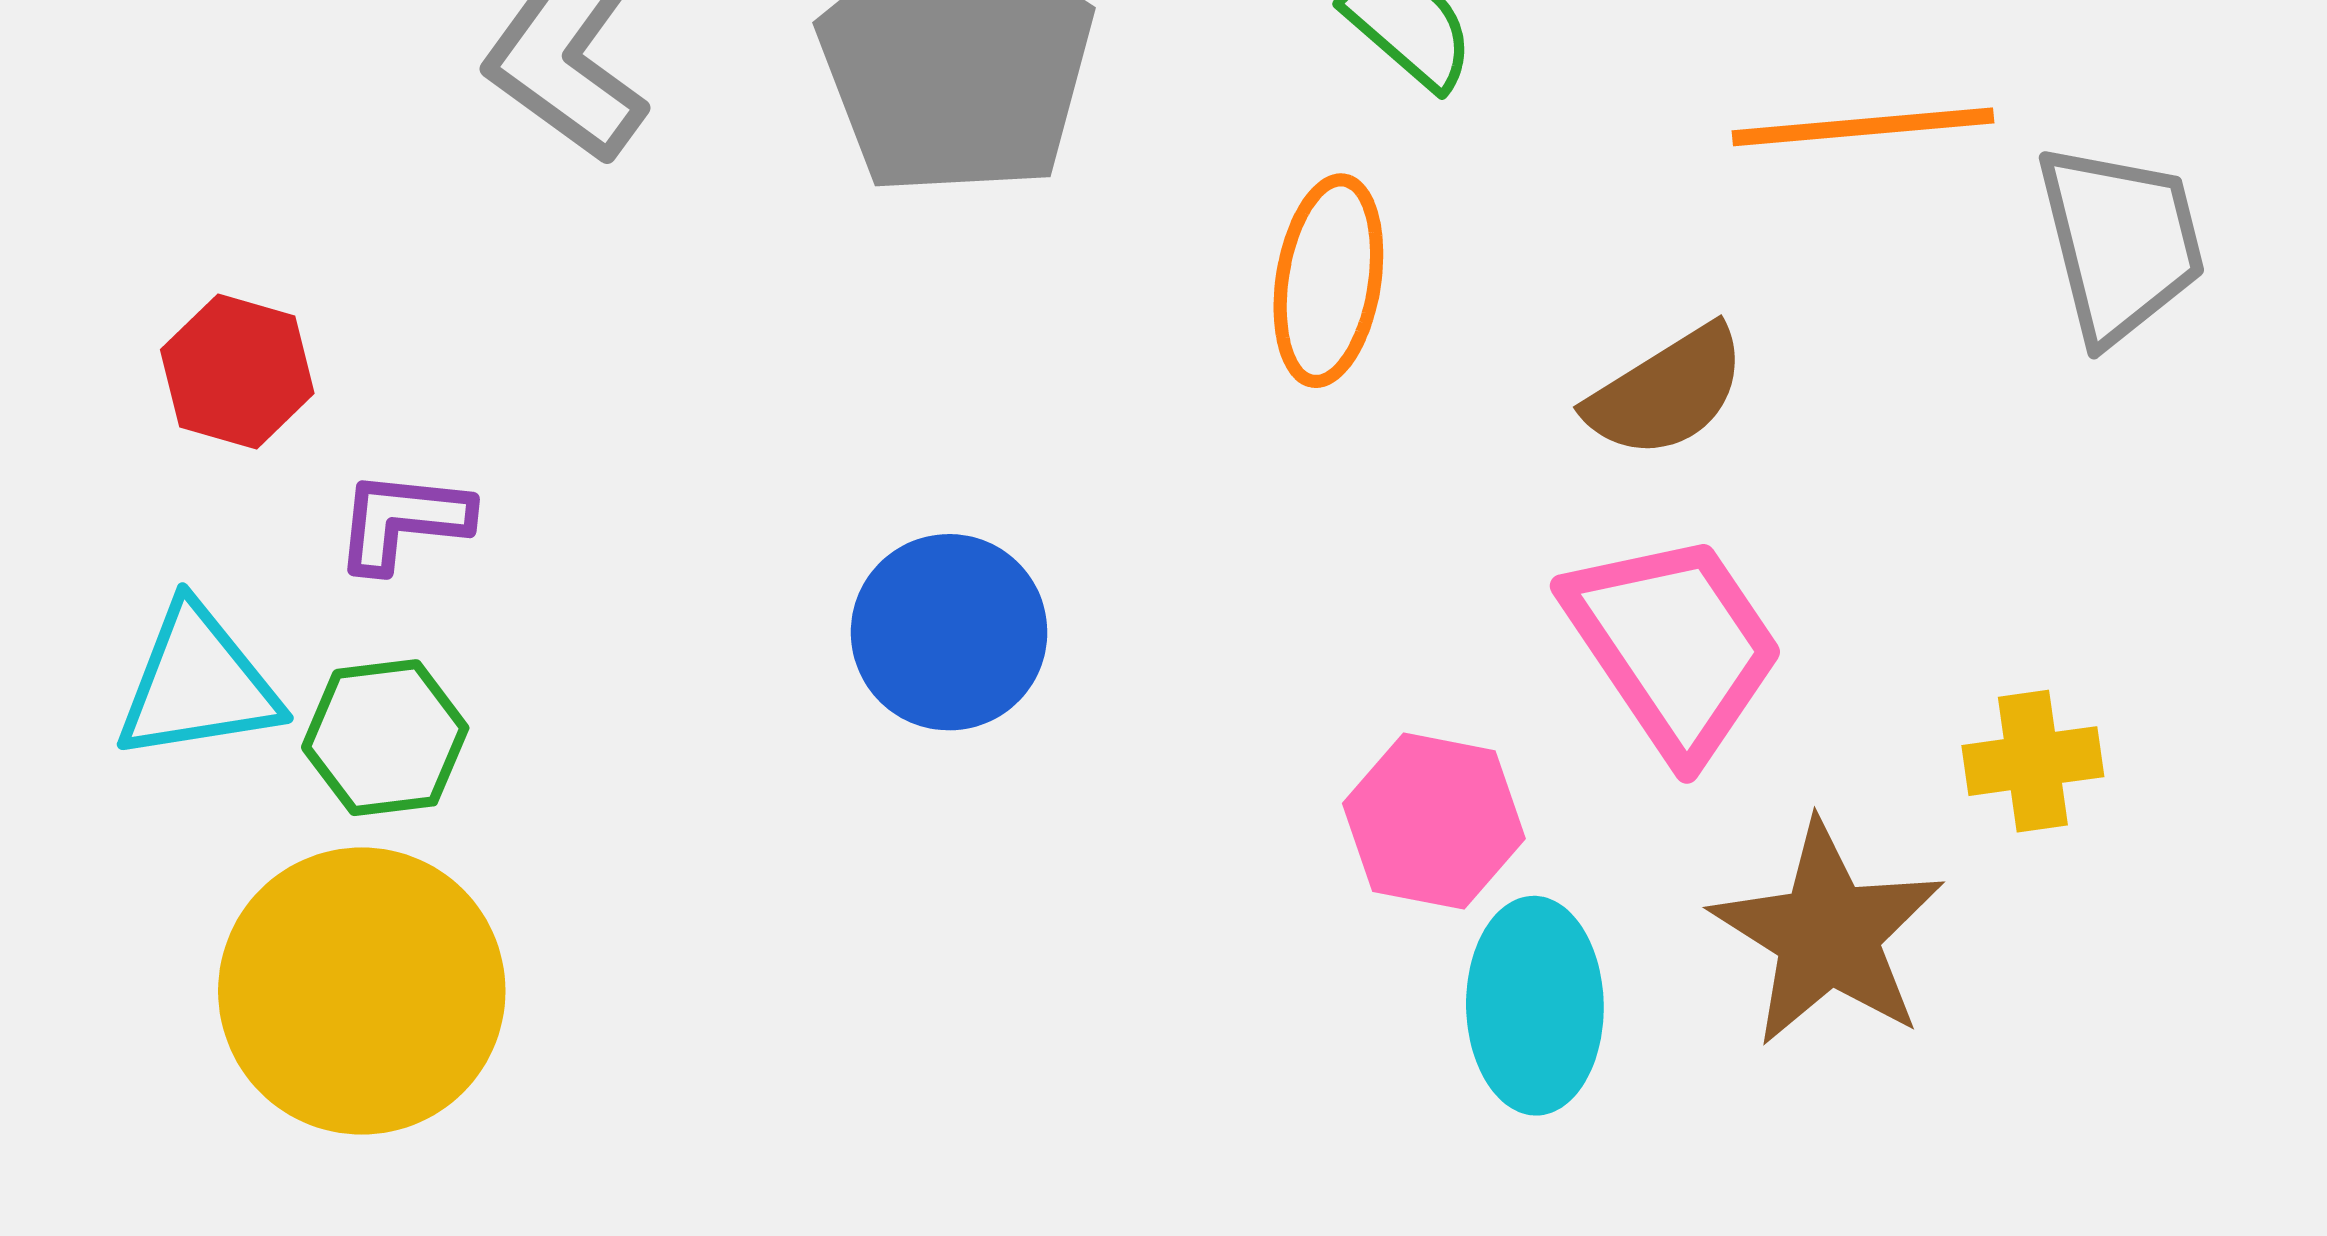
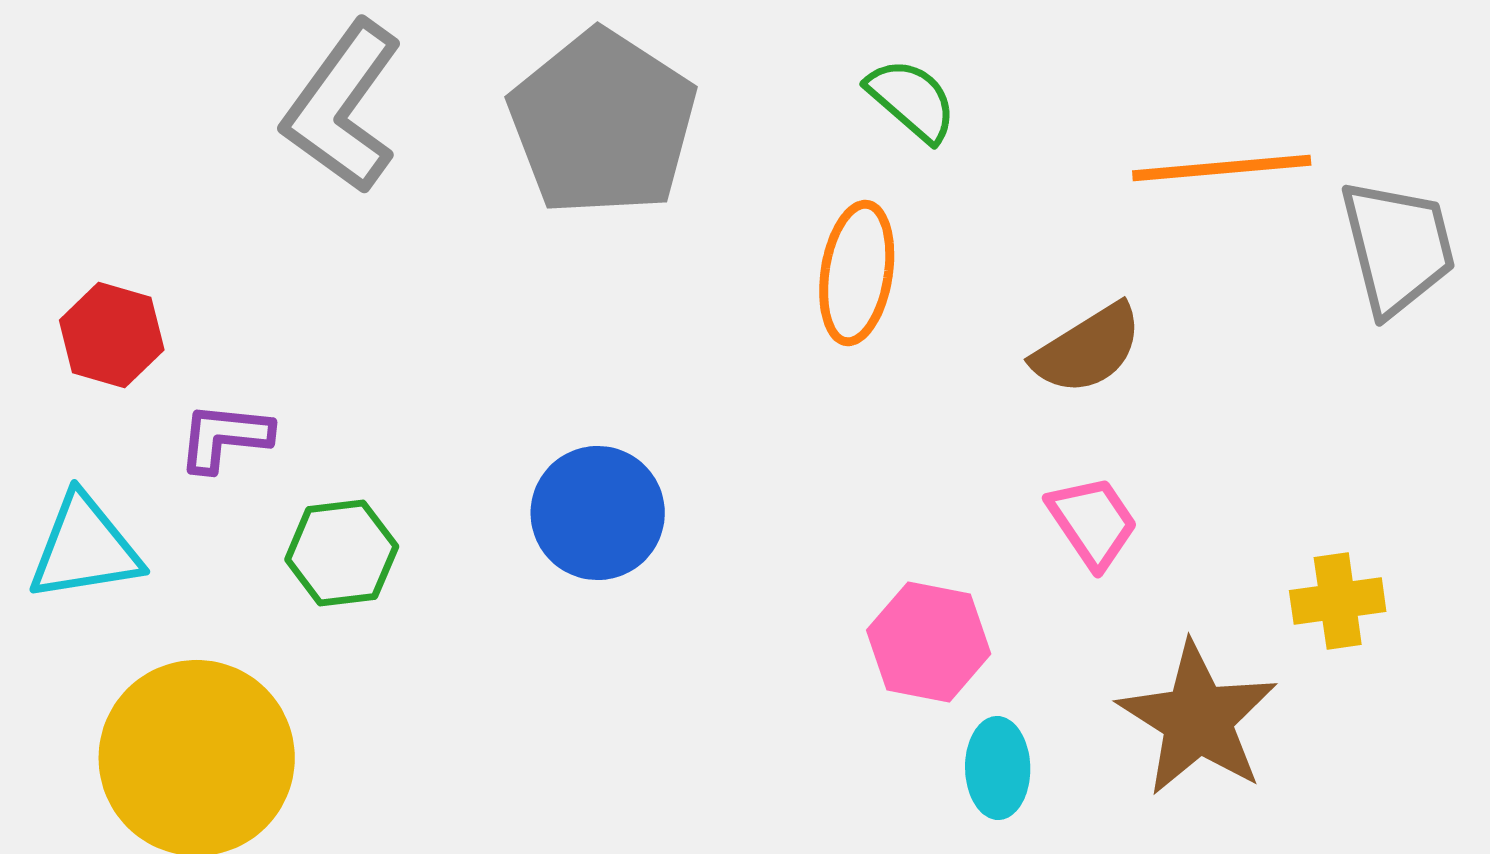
pink trapezoid: (1674, 645) -> (1093, 522), size x0.6
green hexagon: (385, 738) -> (342, 553), moved
cyan ellipse: (1535, 1006) -> (998, 768), size x0.7

